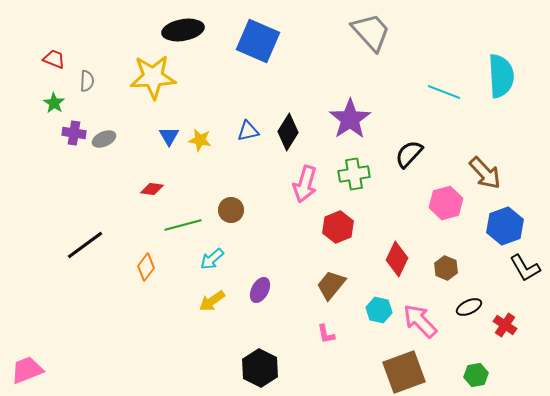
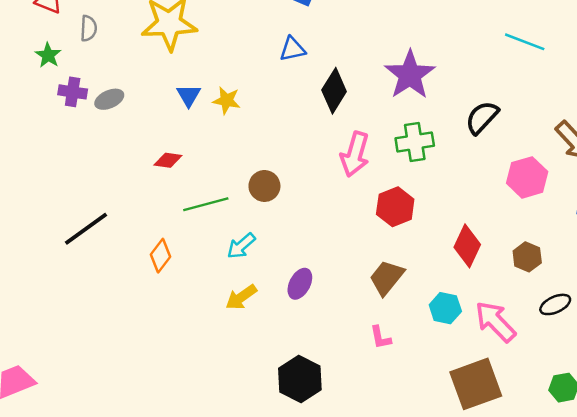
blue triangle: (248, 131) -> (293, 49), moved

